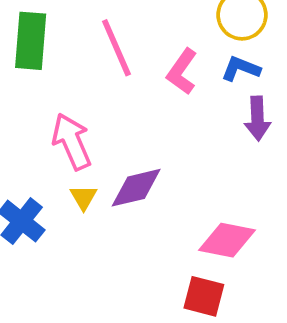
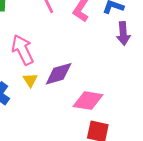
pink diamond: (227, 240) -> (88, 101), moved

